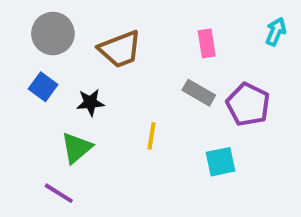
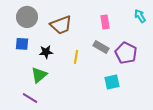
cyan arrow: (276, 32) -> (140, 16), turned -56
blue square: (43, 87) -> (22, 44), turned -32
yellow line: (151, 136) -> (76, 57), moved

